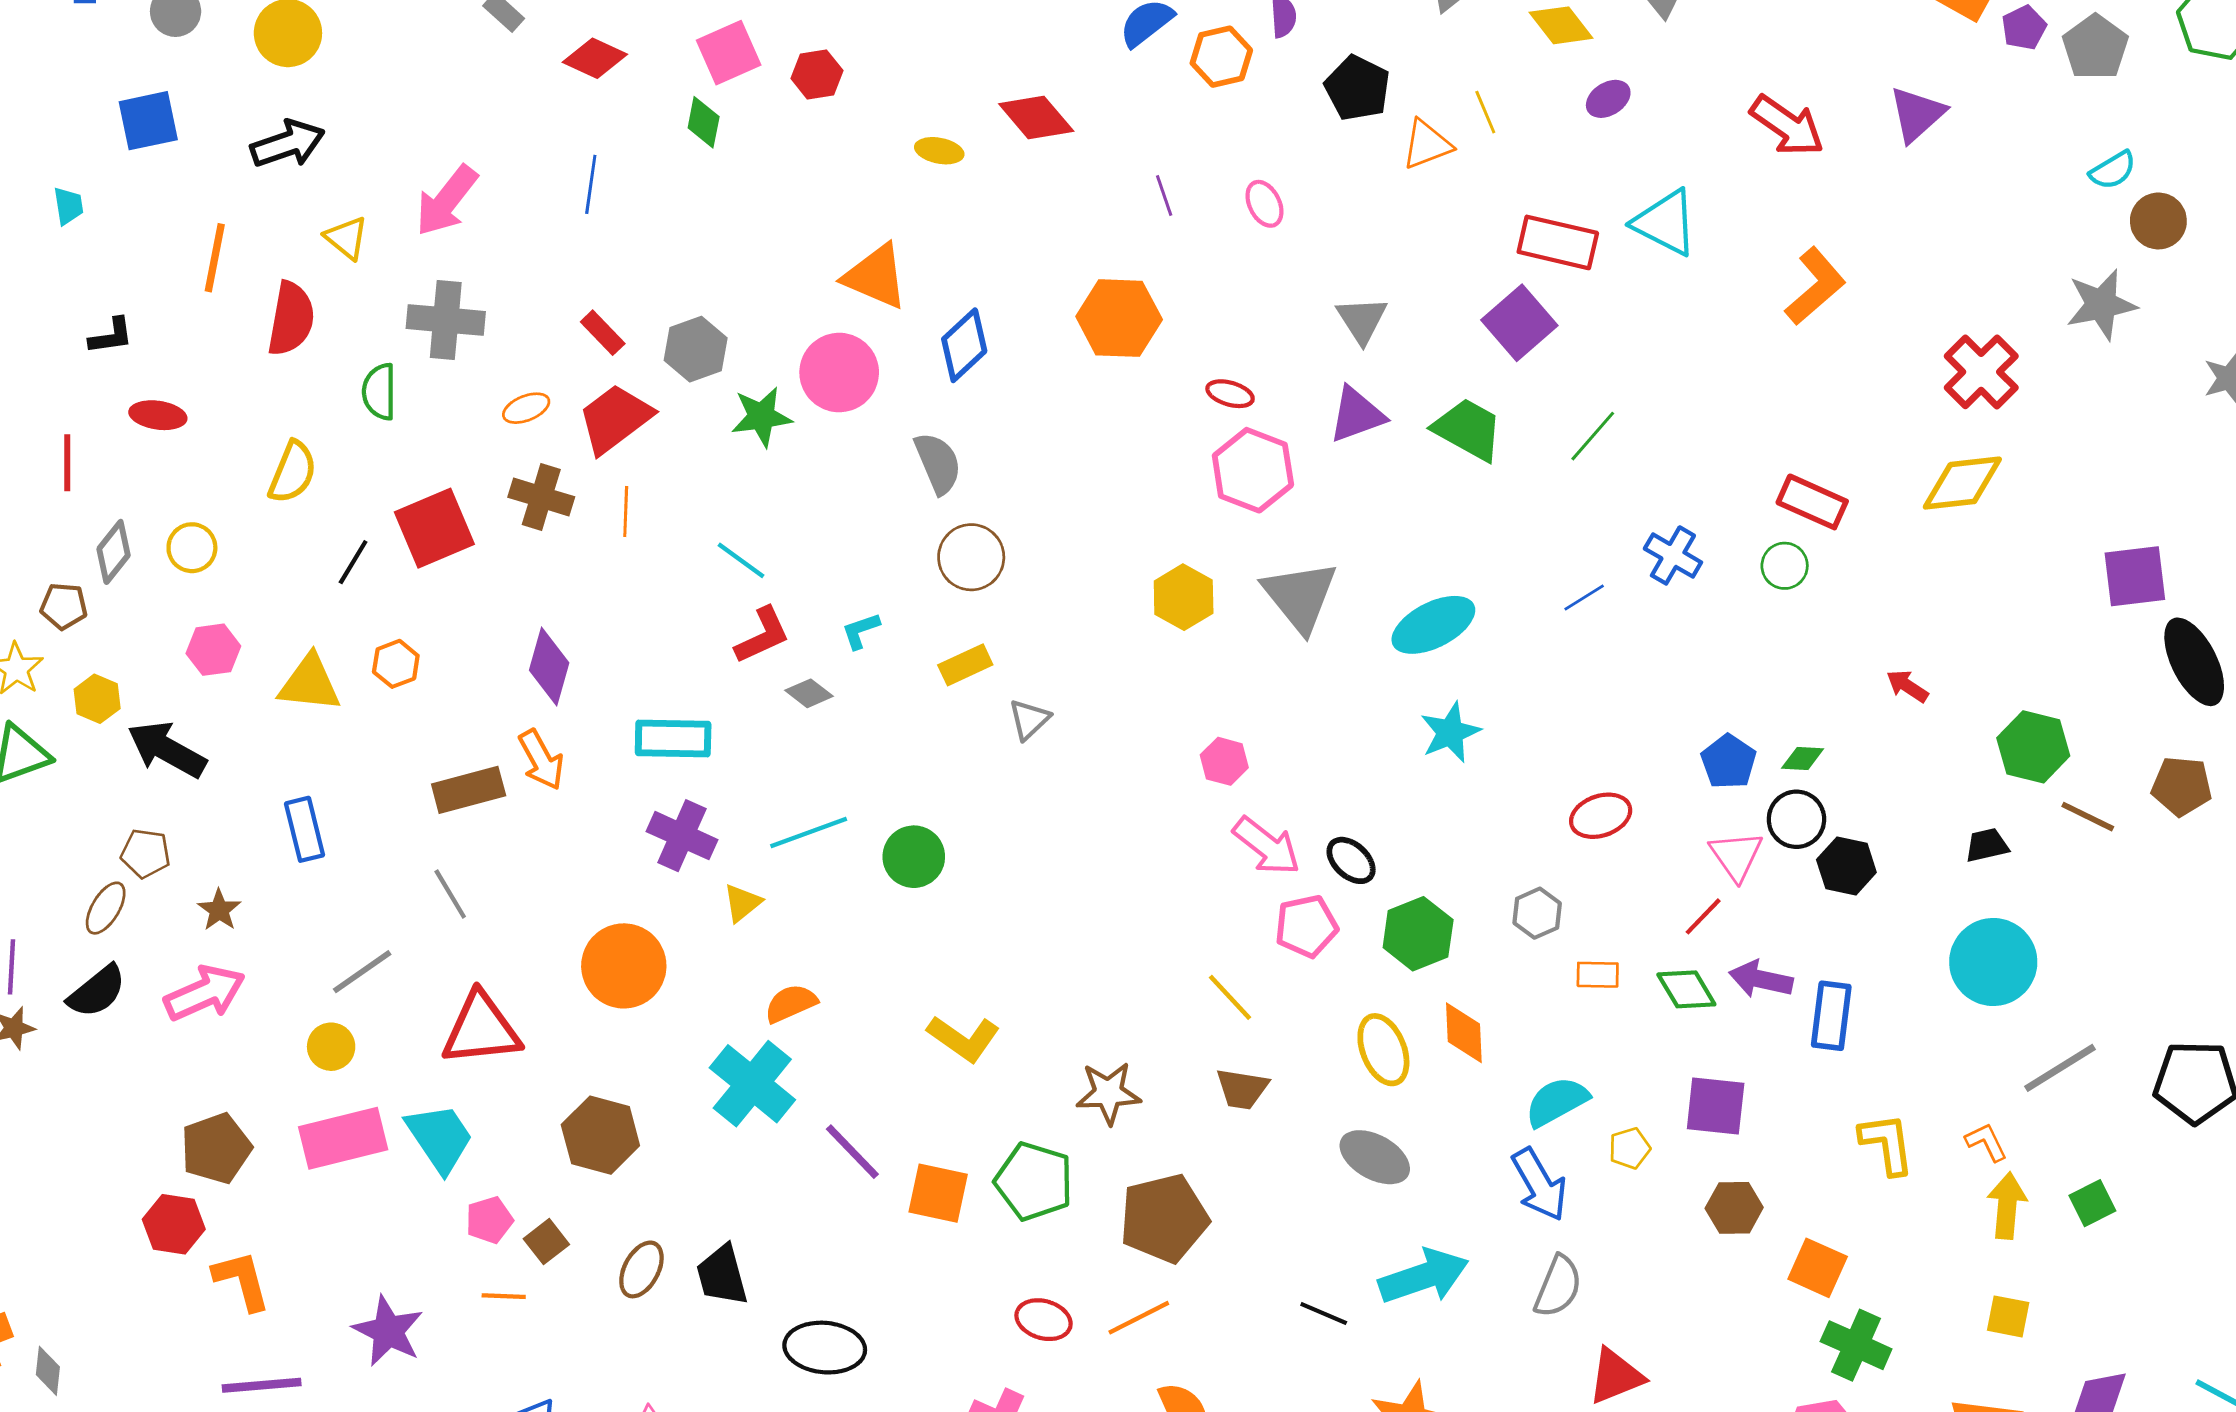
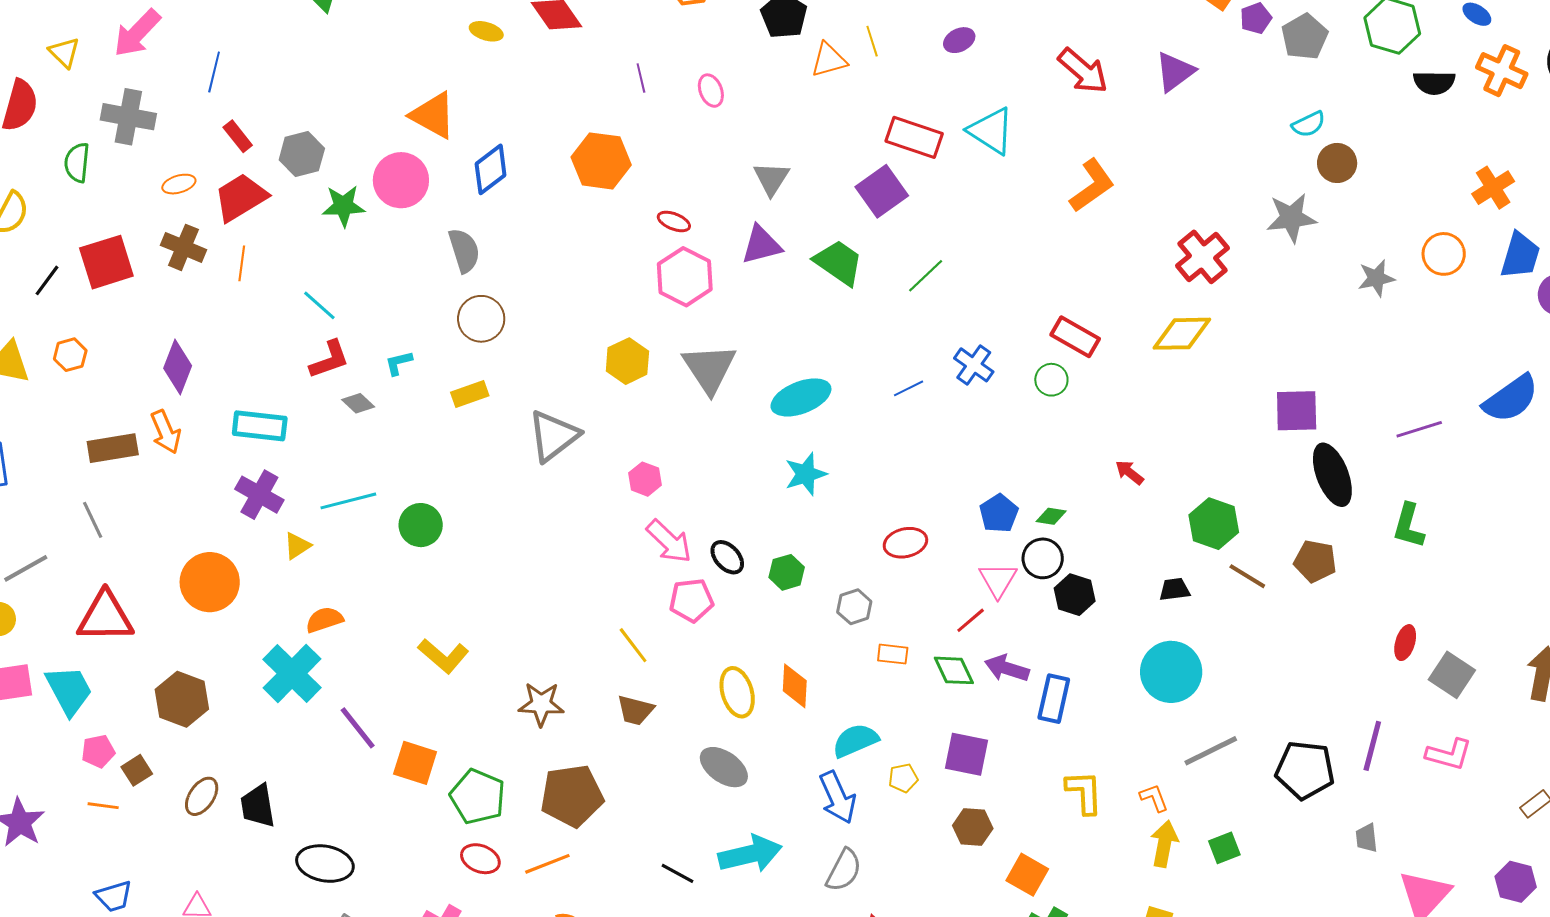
blue line: (591, 184) -> (214, 72), moved
gray triangle: (1029, 719) -> (553, 436), moved, size x1.8
green hexagon: (1418, 934) -> (787, 572), moved, size x0.7
green pentagon: (1034, 1181) -> (478, 797), moved

